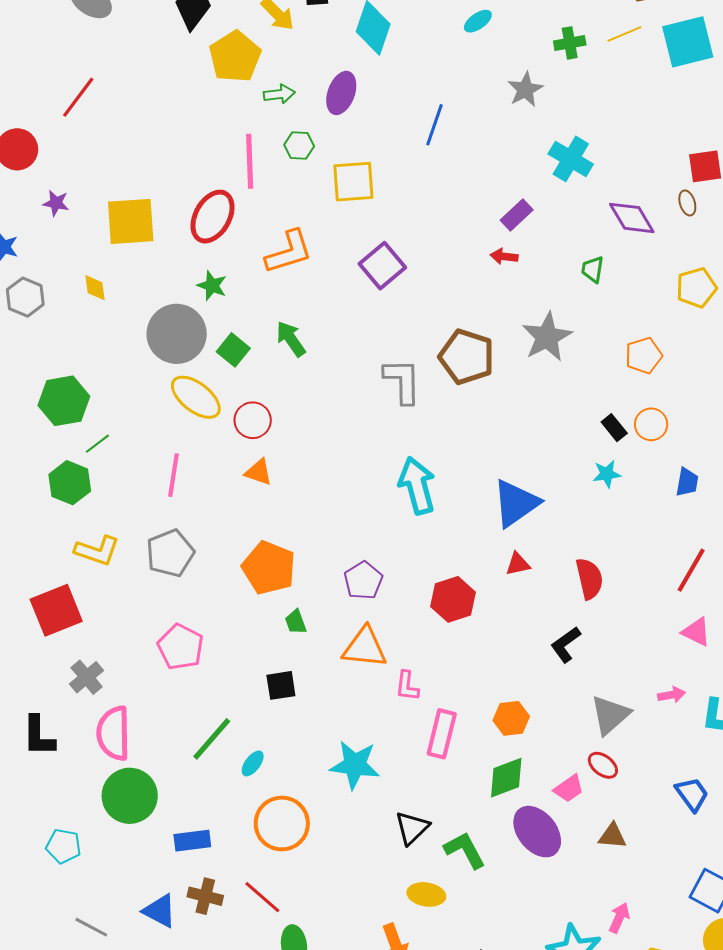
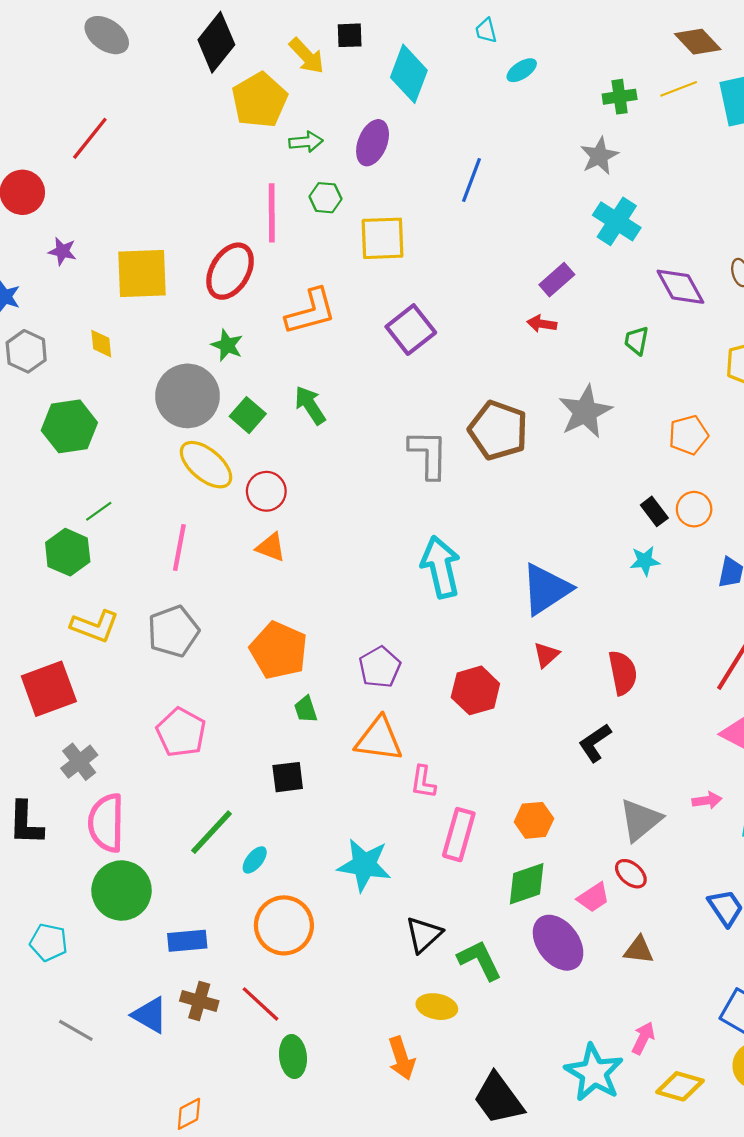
gray star: (525, 90) -> (599, 156), moved
green hexagon: (64, 401) -> (69, 426), moved
red triangle: (518, 564) -> (546, 655), turned -32

